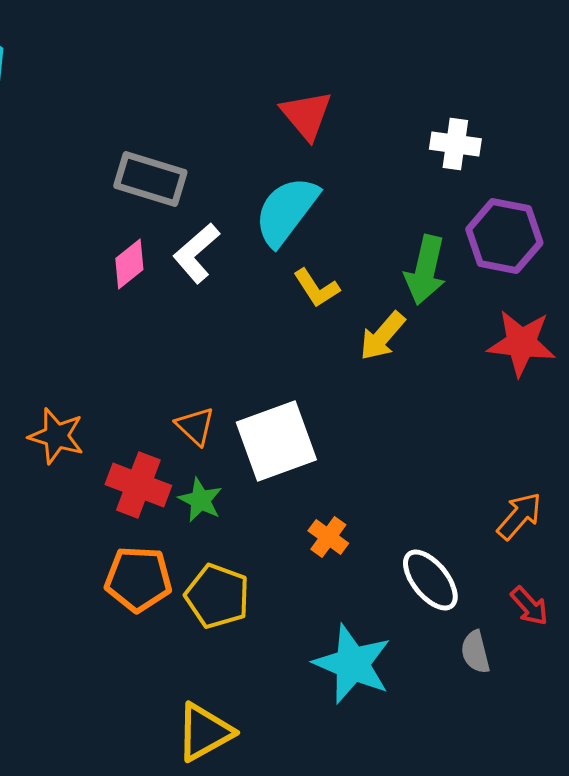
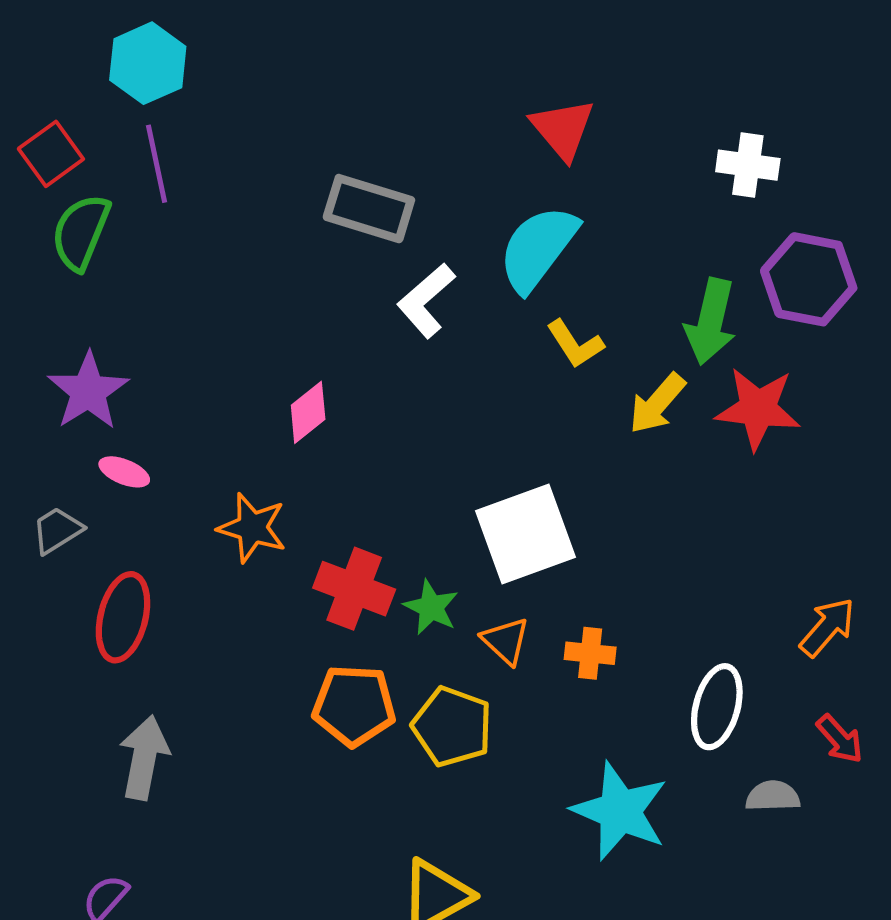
pink diamond: (129, 264) -> (308, 412), moved
red star: (521, 343) -> (758, 409), moved
orange triangle: (195, 426) -> (506, 641), moved
orange cross: (328, 537) -> (590, 653), turned -30
white ellipse: (430, 580) -> (717, 707), turned 54
gray semicircle: (475, 652) -> (773, 796), turned 102

